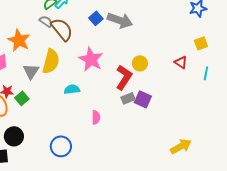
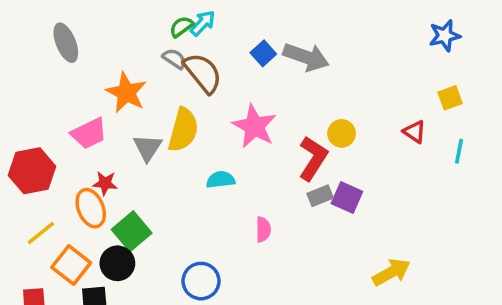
green square: (22, 98) -> (132, 231), moved, size x1.5
yellow arrow: (181, 146) -> (391, 272), moved

